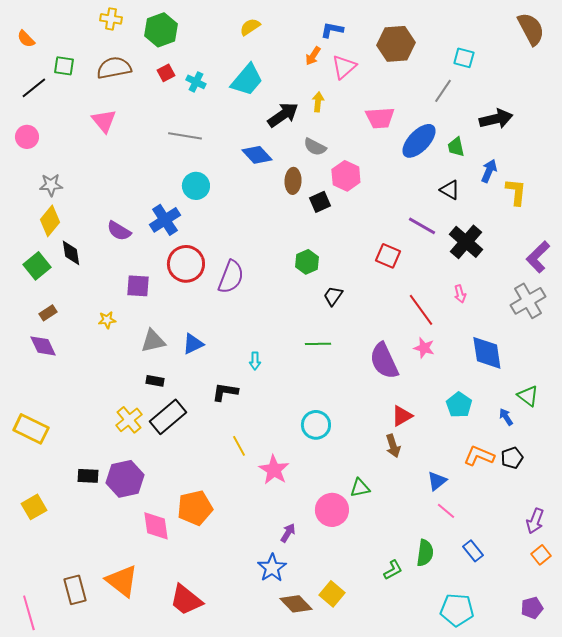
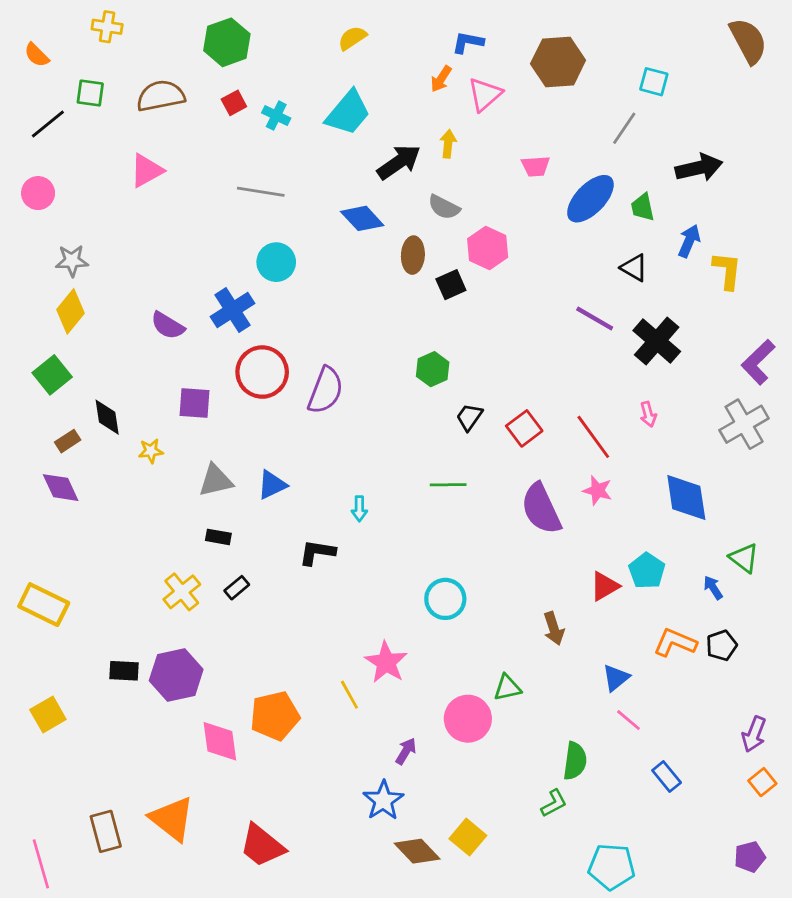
yellow cross: (111, 19) -> (107, 27), moved
pink trapezoid: (380, 118) -> (535, 166), size x0.7
pink triangle: (104, 121) -> (147, 171), turned 40
black diamond: (71, 253) -> (107, 417), moved
red square: (388, 256) -> (524, 428), moved, turned 30
red triangle: (402, 416) -> (605, 586), moved
black rectangle: (168, 417) -> (237, 588), size x0.5
yellow line: (239, 446) -> (349, 695), moved
green semicircle: (425, 553) -> (575, 761), moved
cyan pentagon: (457, 610) -> (612, 867), moved

